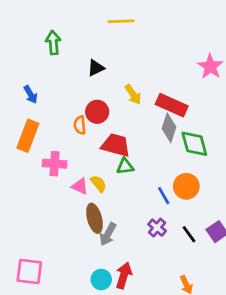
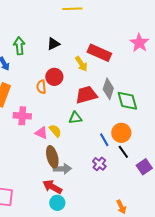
green arrow: (53, 43) -> (19, 46), moved
red rectangle: (172, 105) -> (99, 53), moved
red trapezoid: (116, 145) -> (86, 95), moved, turned -30
gray arrow: (108, 234) -> (62, 169), turned -120
black line: (189, 234) -> (123, 152), moved
red arrow: (124, 275) -> (52, 187), moved, turned -78

